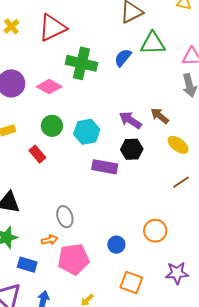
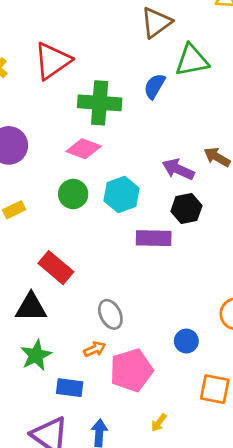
pink diamond: (49, 87) -> (84, 149), moved
red rectangle: (37, 154) -> (56, 268), moved, size x1.4

